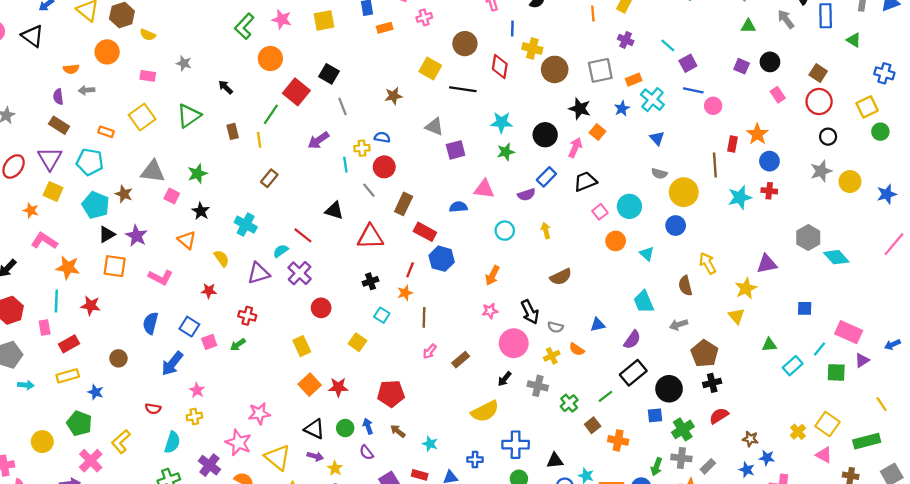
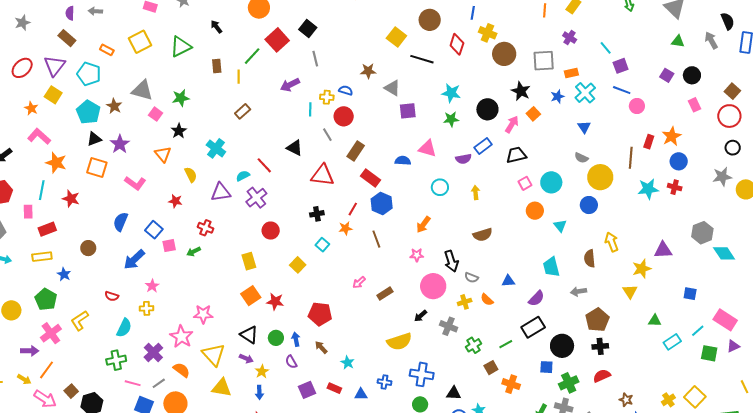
brown star: (393, 96) -> (368, 71), moved
brown line: (424, 317) -> (376, 239), moved, turned -30

